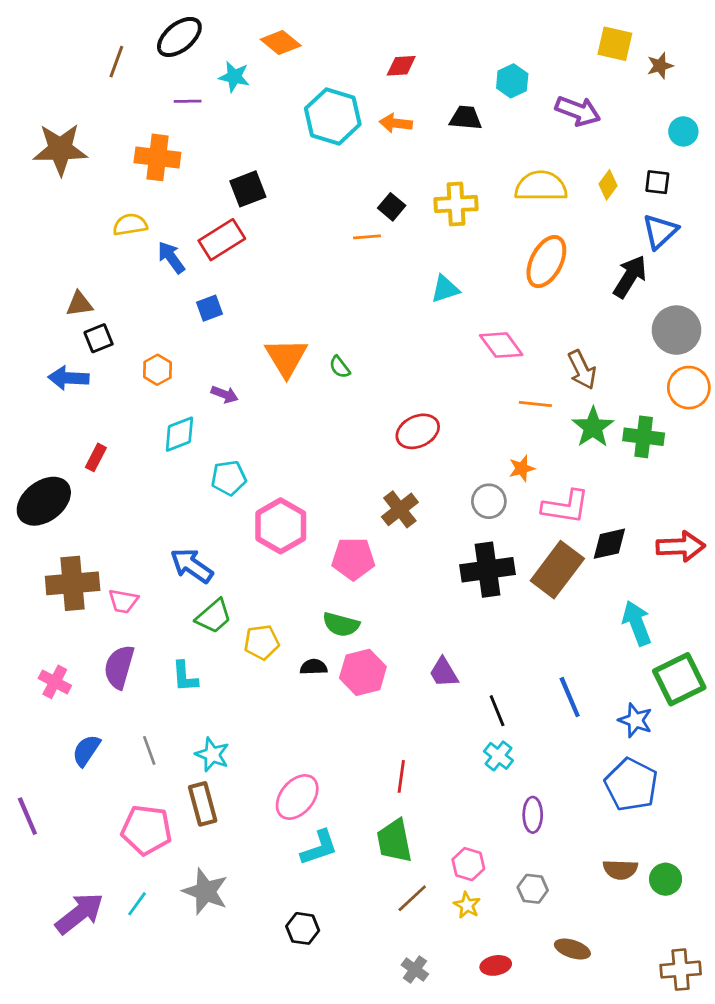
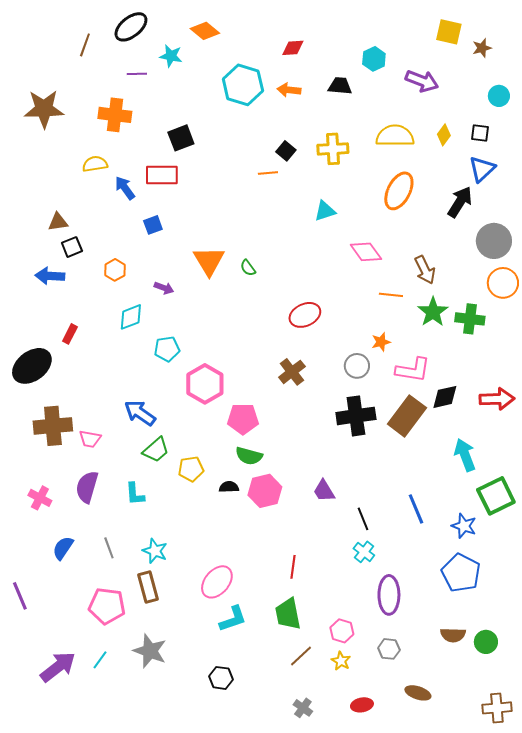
red rectangle: (222, 240) -> (162, 175), turned 32
pink pentagon: (353, 559) -> (243, 419), moved
purple ellipse: (533, 815) -> (389, 595), size x1.5

